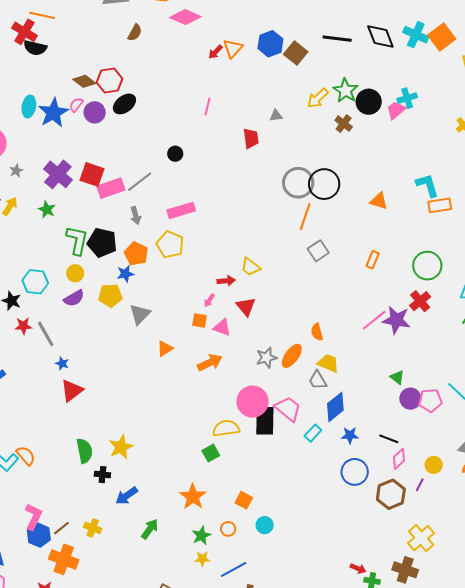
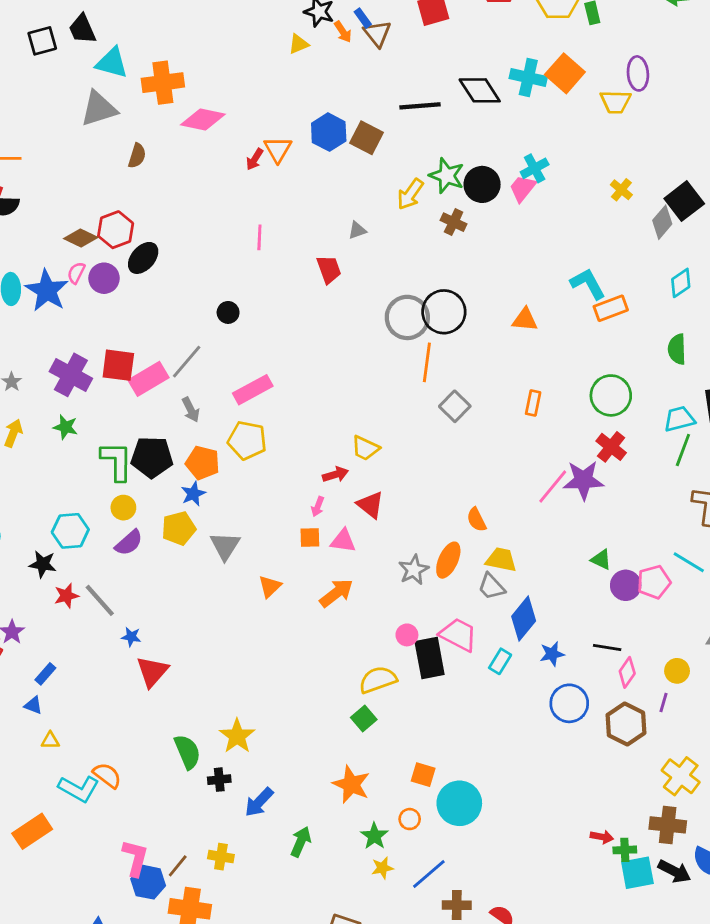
pink circle: (253, 402) -> (407, 635), size x0.5
cyan circle: (265, 525) -> (459, 803), size x1.8

